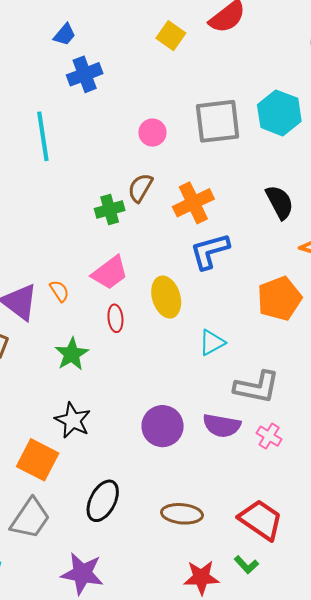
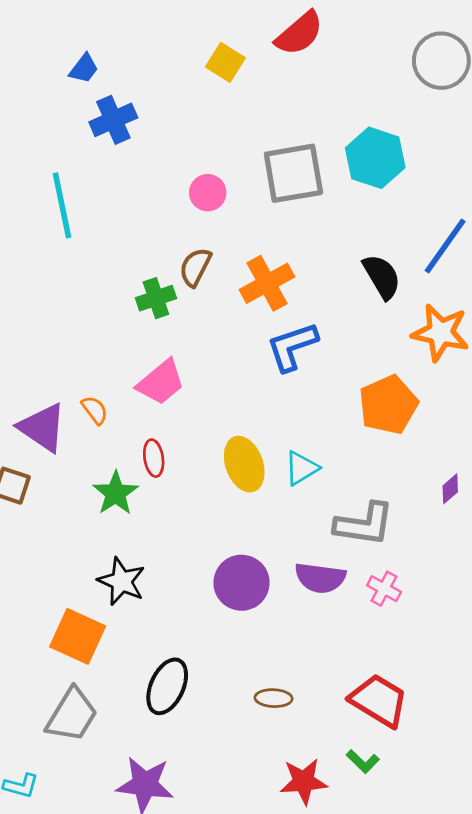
yellow ellipse: (166, 297) -> (244, 464), moved
red ellipse: (115, 318) -> (154, 458), moved
brown ellipse: (182, 514) -> (274, 698), size x0.7

